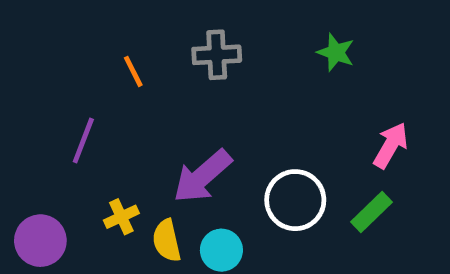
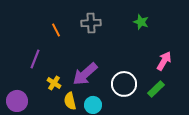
yellow cross: (121, 217) -> (54, 83), moved, turned -32

